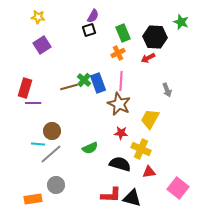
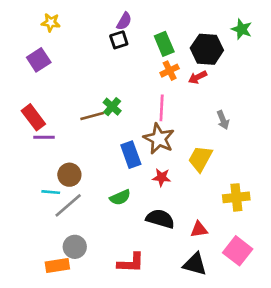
purple square: (42, 45) -> (39, 60), moved
orange cross: (118, 53) -> (170, 71), moved
blue rectangle: (98, 83) -> (131, 155), moved
red rectangle: (25, 88) -> (33, 117), turned -54
yellow cross: (141, 149) -> (236, 197), moved, turned -30
red L-shape: (111, 195) -> (131, 263), moved
black triangle: (132, 198) -> (195, 264), moved
orange rectangle: (33, 199) -> (57, 265), moved

